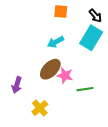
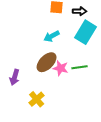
black arrow: (95, 16) -> (80, 11), moved, turned -48
green line: (85, 89) -> (80, 67), moved

